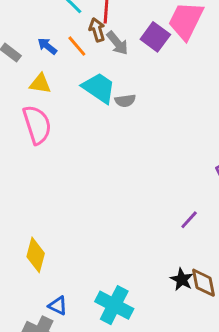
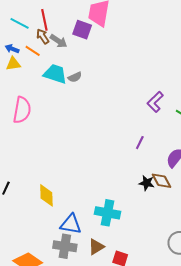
blue arrow: (47, 46) -> (12, 49), moved
yellow triangle: (40, 84) -> (13, 64), moved
pink semicircle: (37, 125) -> (22, 110), turned 44
blue triangle: (58, 306) -> (71, 224), size x1.6

